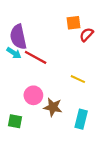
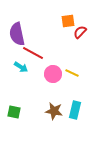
cyan arrow: (14, 53) -> (21, 67), moved
pink circle: (33, 95) -> (53, 74), moved
brown star: (53, 107) -> (54, 111), moved

